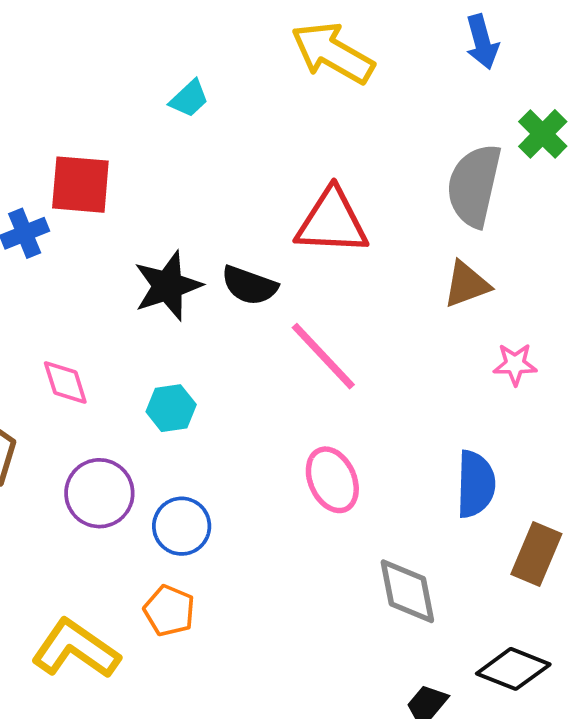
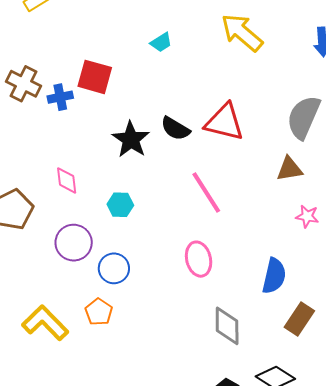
black semicircle: (249, 285) -> (175, 129), moved
black star: (168, 286) -> (131, 139), turned -30

